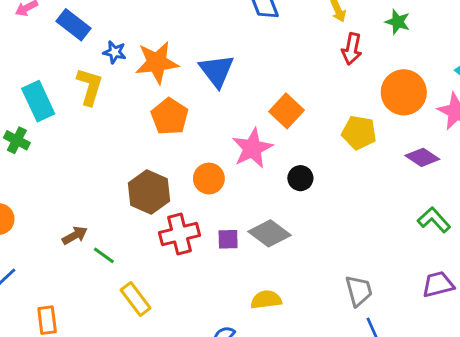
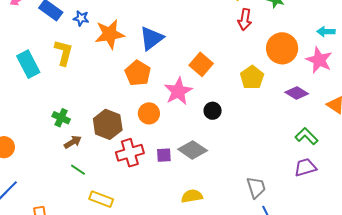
blue star: (115, 52) -> (81, 18), moved
blue triangle: (217, 71) -> (151, 38), turned 32
orange pentagon: (170, 116) -> (138, 73), moved
yellow pentagon: (359, 133) -> (252, 77), turned 30
green cross: (17, 140) -> (61, 118), moved
brown arrow: (75, 235) -> (73, 142), moved
purple trapezoid: (438, 284) -> (305, 167), moved
yellow rectangle: (136, 299) -> (101, 199), turned -30

